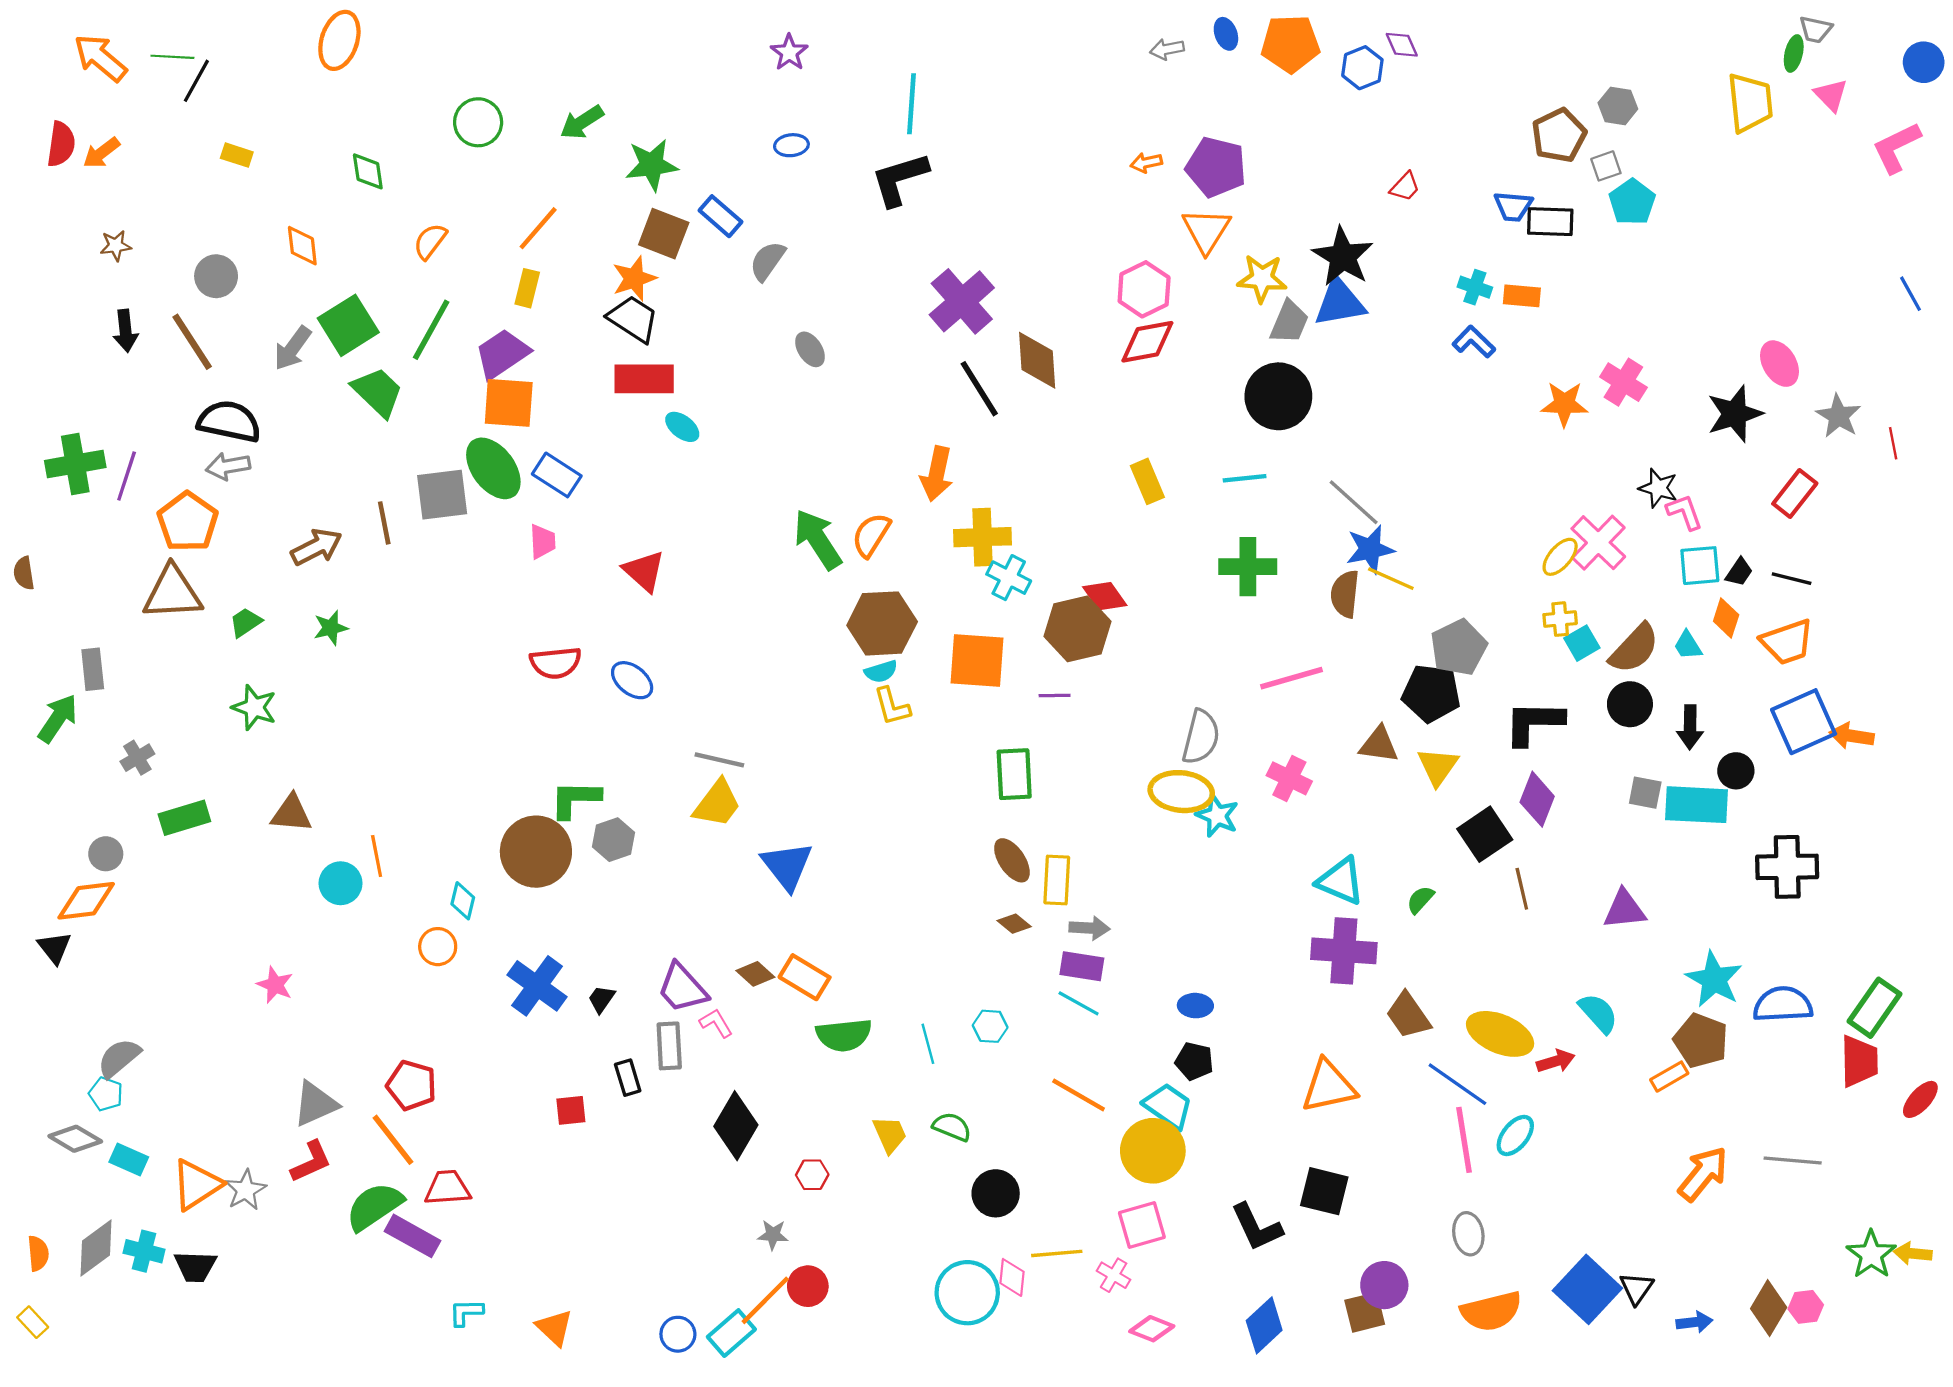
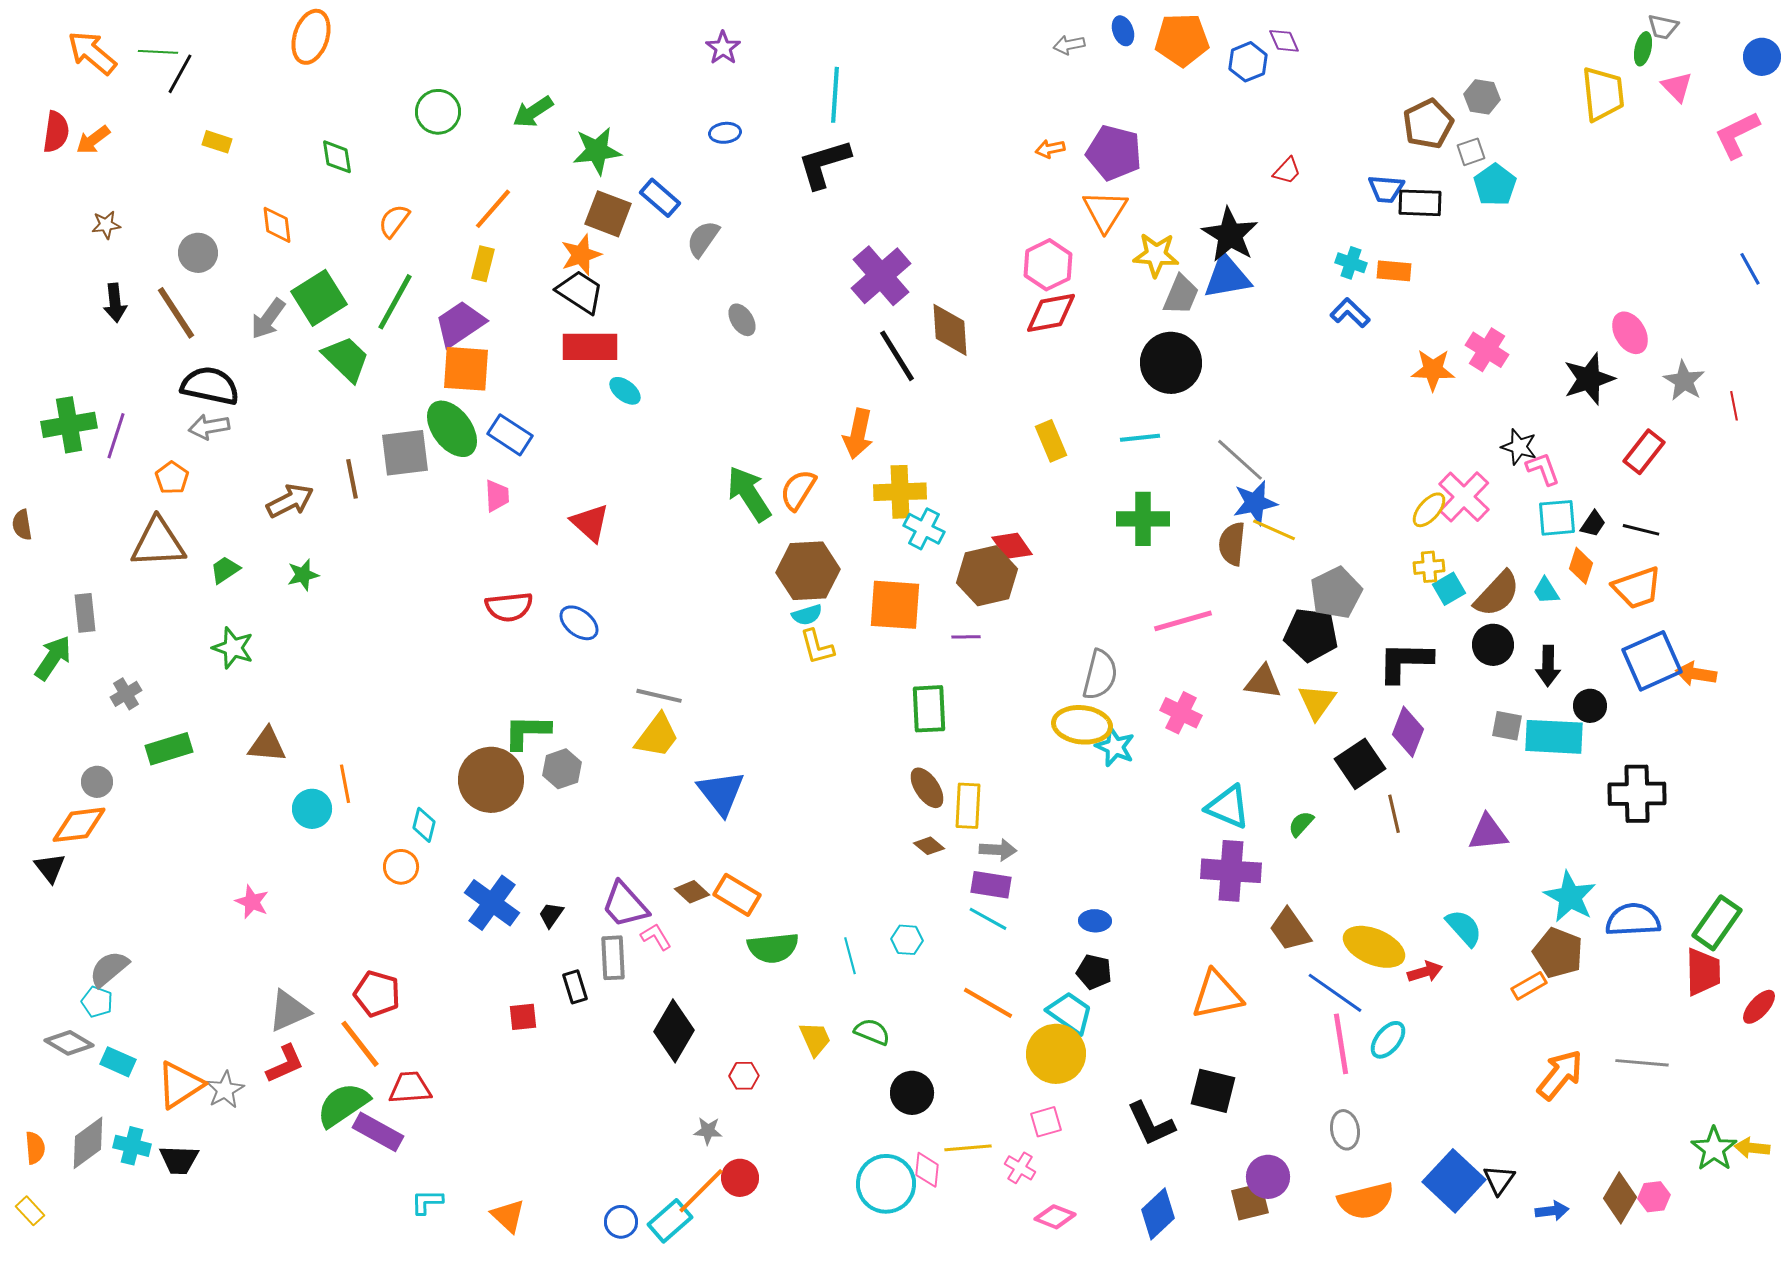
orange pentagon: (188, 522) -> (172, 478), size x0.6
pink square: (1142, 1225) -> (1046, 1122), size x0.7

